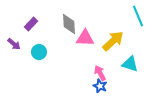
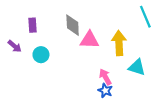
purple rectangle: (31, 24) -> (33, 25), turned -48
yellow arrow: (113, 41) -> (119, 43), turned -50

